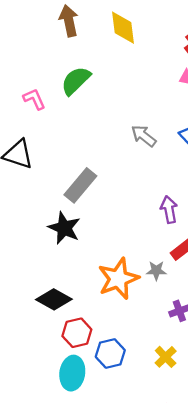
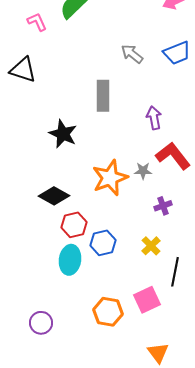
gray rectangle: (80, 185) -> (103, 96), moved, turned -40

